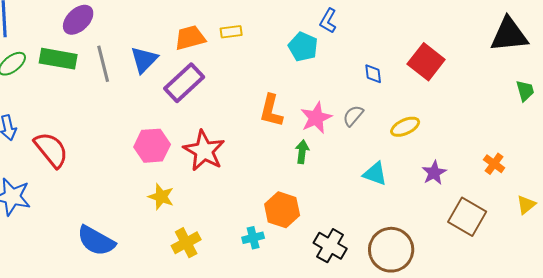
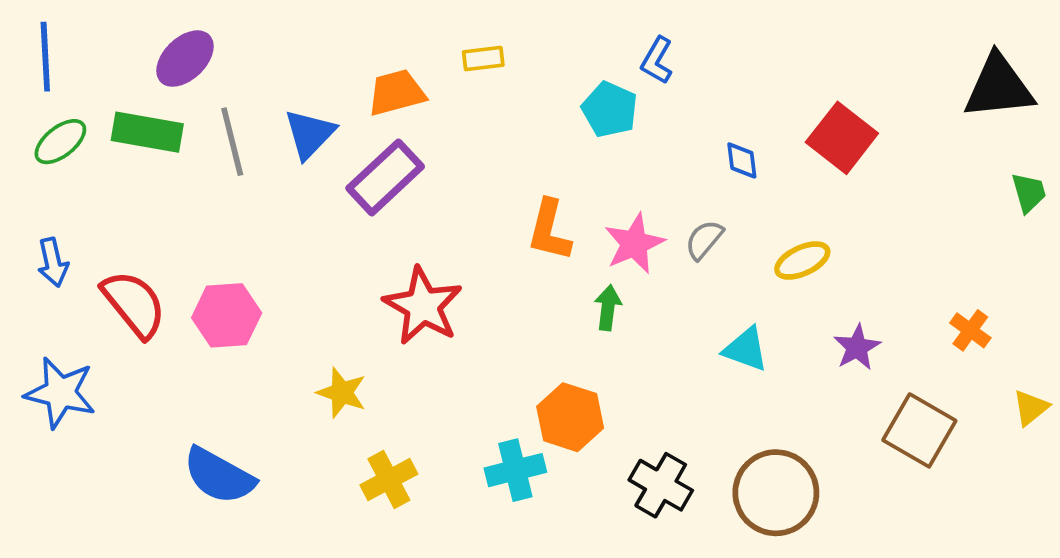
yellow rectangle: (231, 32) -> (483, 59), moved
pink hexagon: (152, 146) -> (227, 315), moved
cyan cross: (253, 238) -> (515, 470), size x1.4

